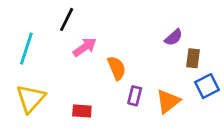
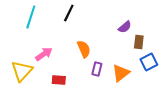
black line: (67, 19) -> (69, 13), moved
pink arrow: (85, 47) -> (44, 54), moved
cyan line: (26, 49) -> (31, 17), moved

